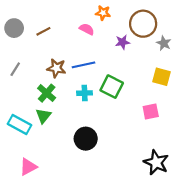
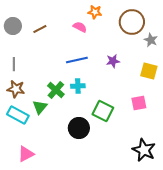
purple star: (123, 42) -> (113, 61), moved
brown star: (56, 68) -> (16, 89), moved
gray line: (15, 69) -> (14, 64), turned -32
green square: (112, 87) -> (103, 111), moved
green cross: (47, 93) -> (56, 90), moved

